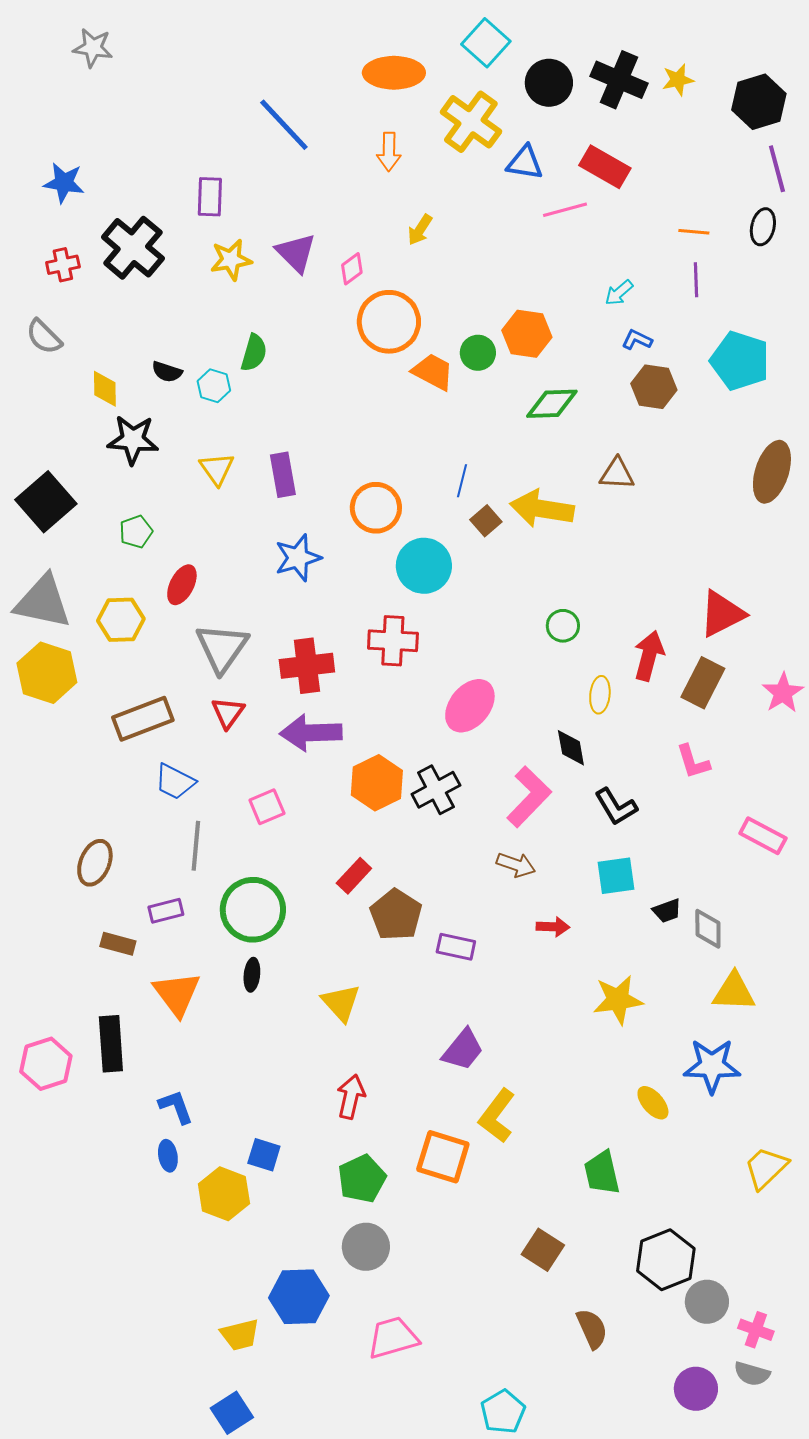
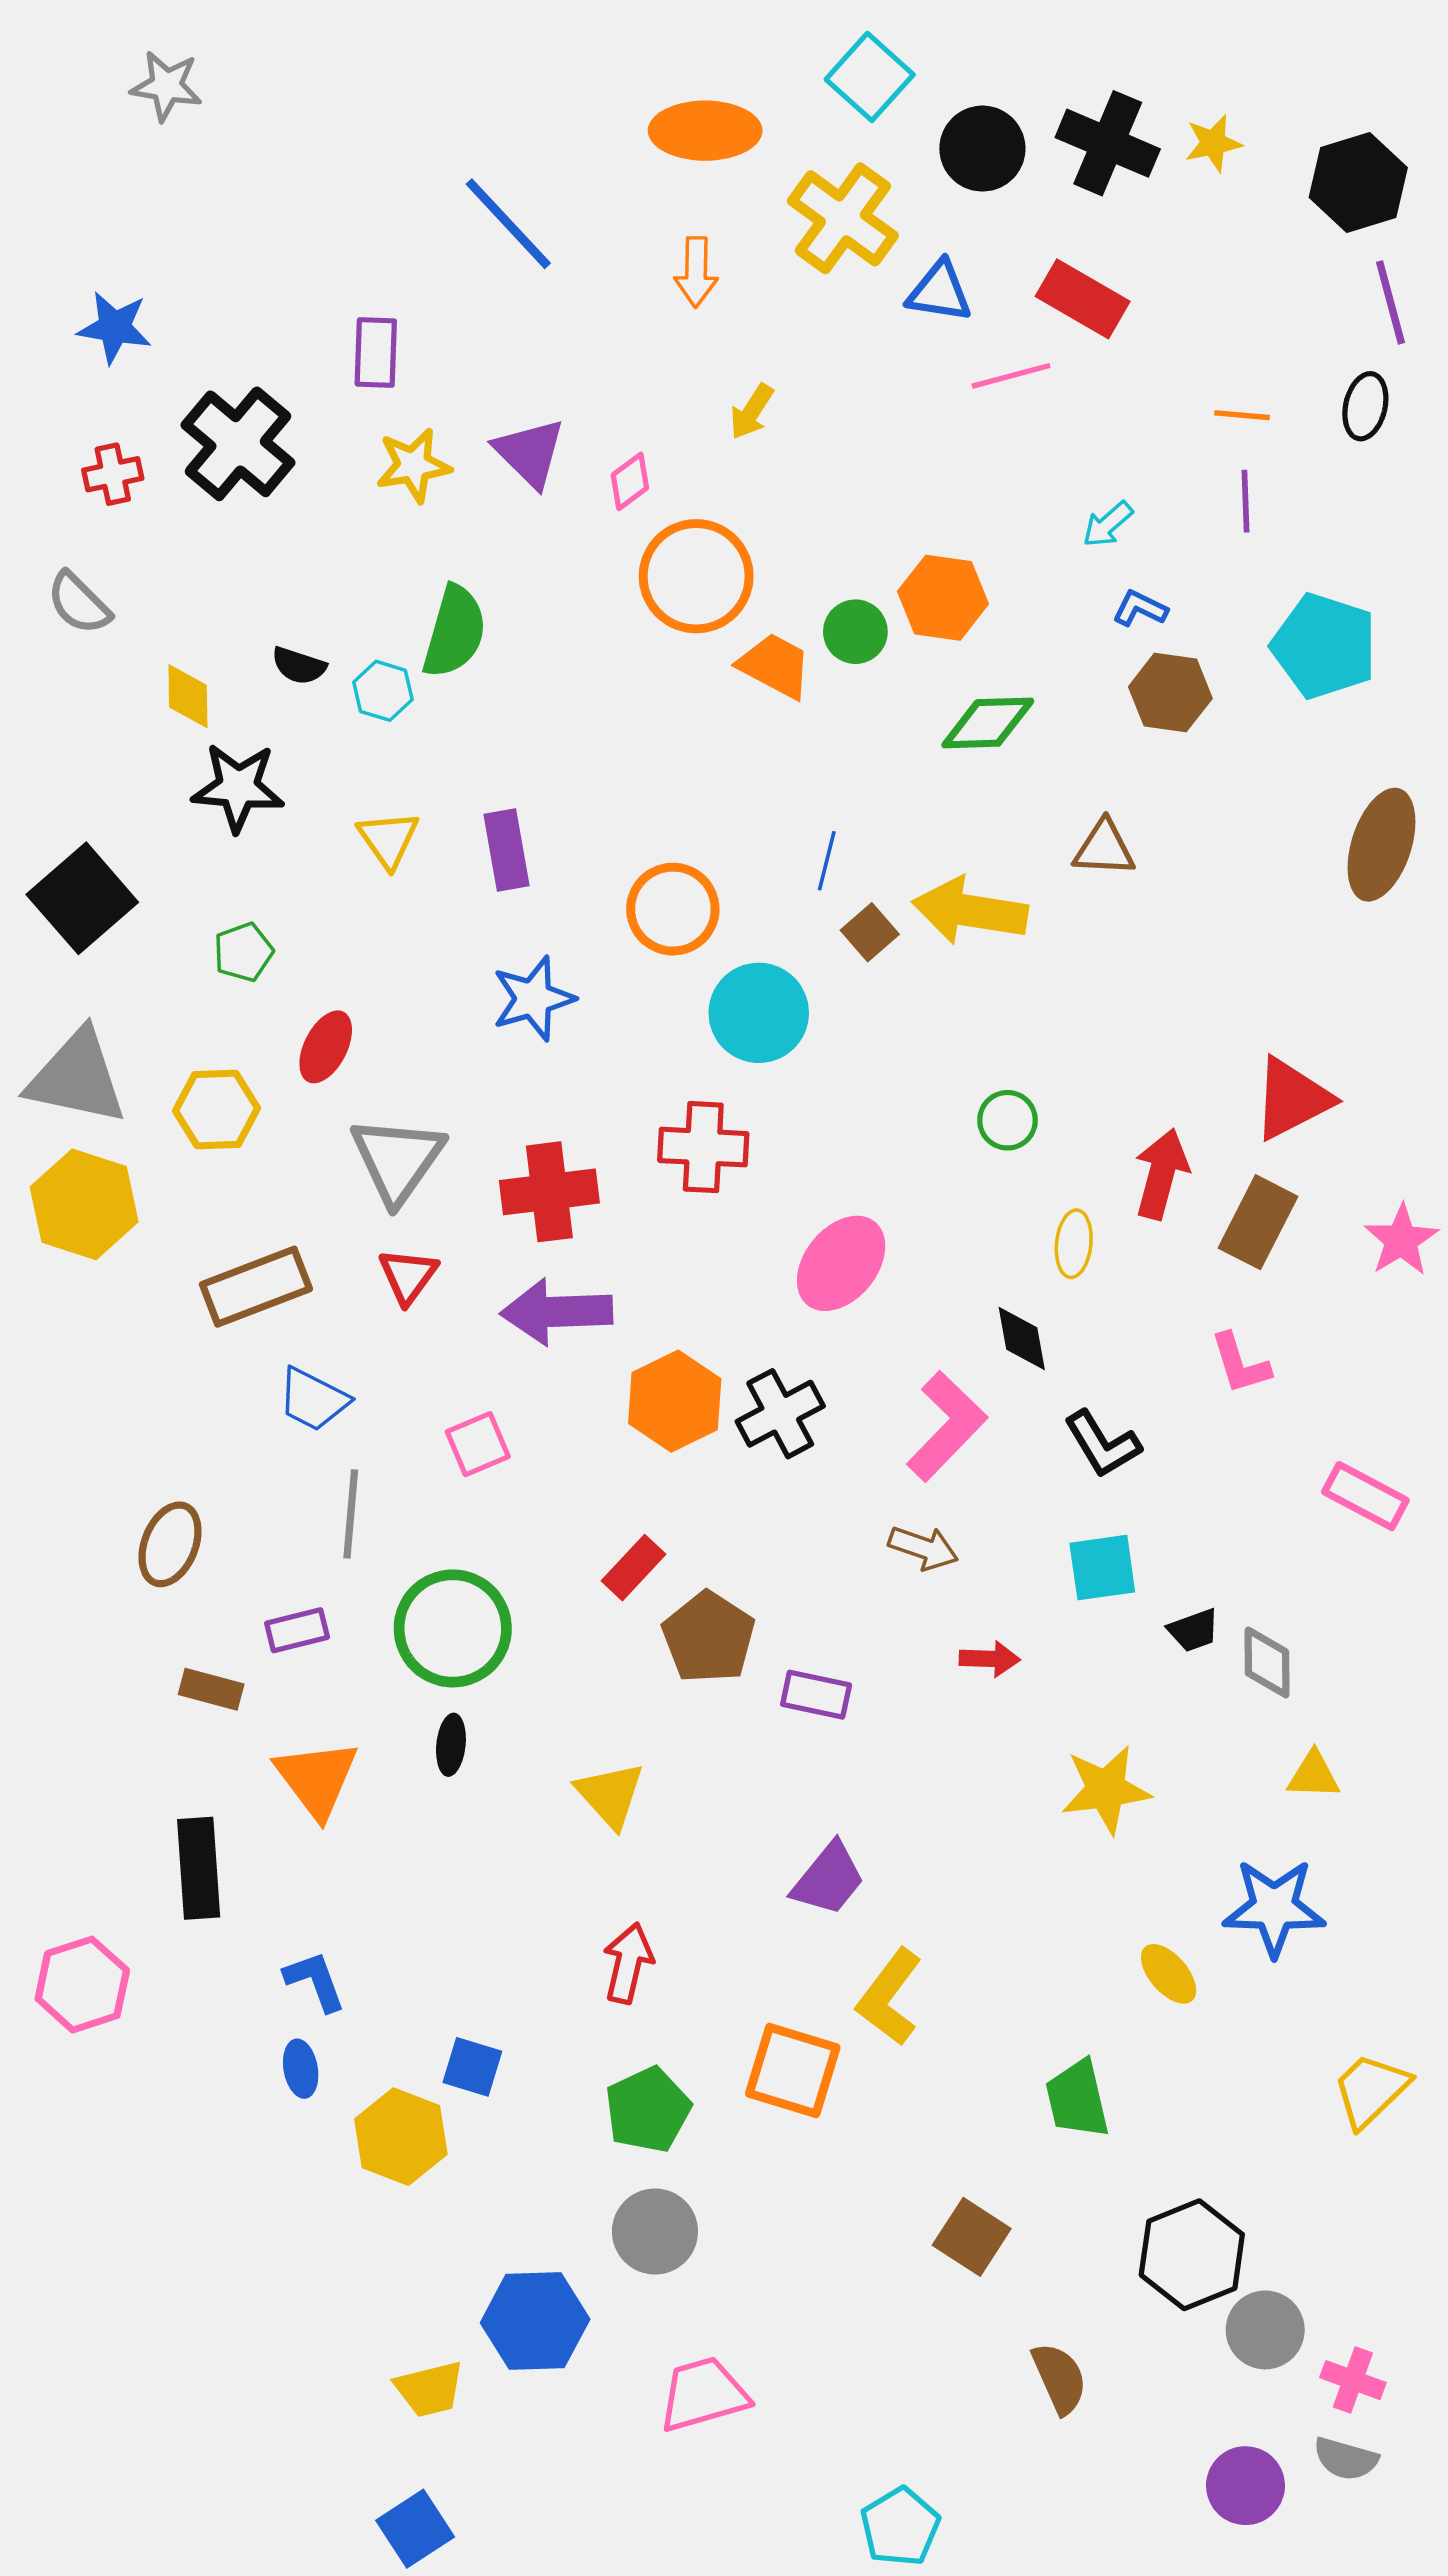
green semicircle: (254, 353) -> (455, 632), size x1.4
yellow triangle: (734, 992) -> (1313, 1775), size x0.7
pink hexagon: (46, 1064) -> (82, 1985), moved

